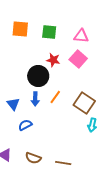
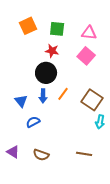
orange square: (20, 29) -> (28, 26), turned -30
red star: (53, 60) -> (52, 51), moved
brown line: (63, 163) -> (84, 154), moved

